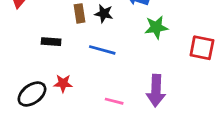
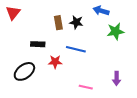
red star: (63, 83) -> (55, 62), moved
purple arrow: (156, 91) -> (117, 78), size x0.6
black ellipse: (32, 94) -> (24, 71), moved

